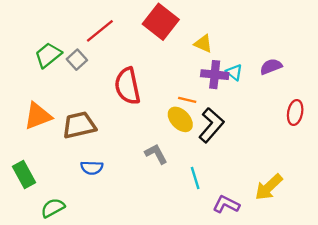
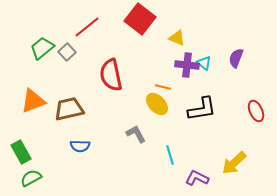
purple semicircle: (271, 67) -> (236, 58), turned -48
red ellipse: (295, 112) -> (256, 111), moved, turned -35
black L-shape: (211, 125) -> (202, 109), moved, turned 40
green semicircle: (53, 208) -> (31, 178), moved

